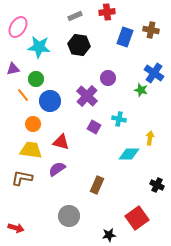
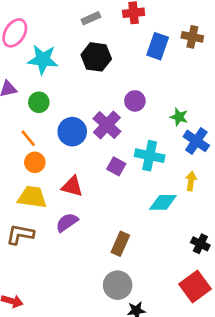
blue cross: (154, 73) -> (196, 141), moved
orange line: (23, 95) -> (28, 138), moved
blue circle: (50, 101) -> (72, 132), moved
cyan cross: (119, 119) -> (150, 156), size x1.5
gray circle: (69, 216) -> (118, 285), moved
red square: (137, 218) -> (195, 286), moved

